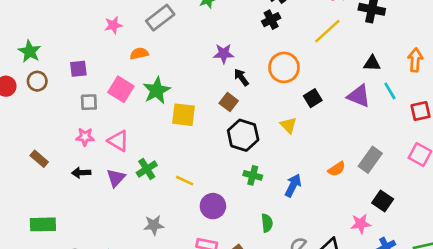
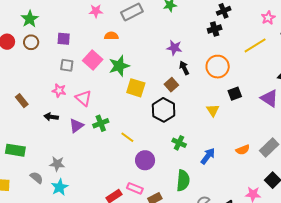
black hexagon: (243, 135) -> (164, 110), moved
green semicircle: (267, 223) -> (183, 180), size x1.5
gray star: (154, 225) -> (57, 164), moved

